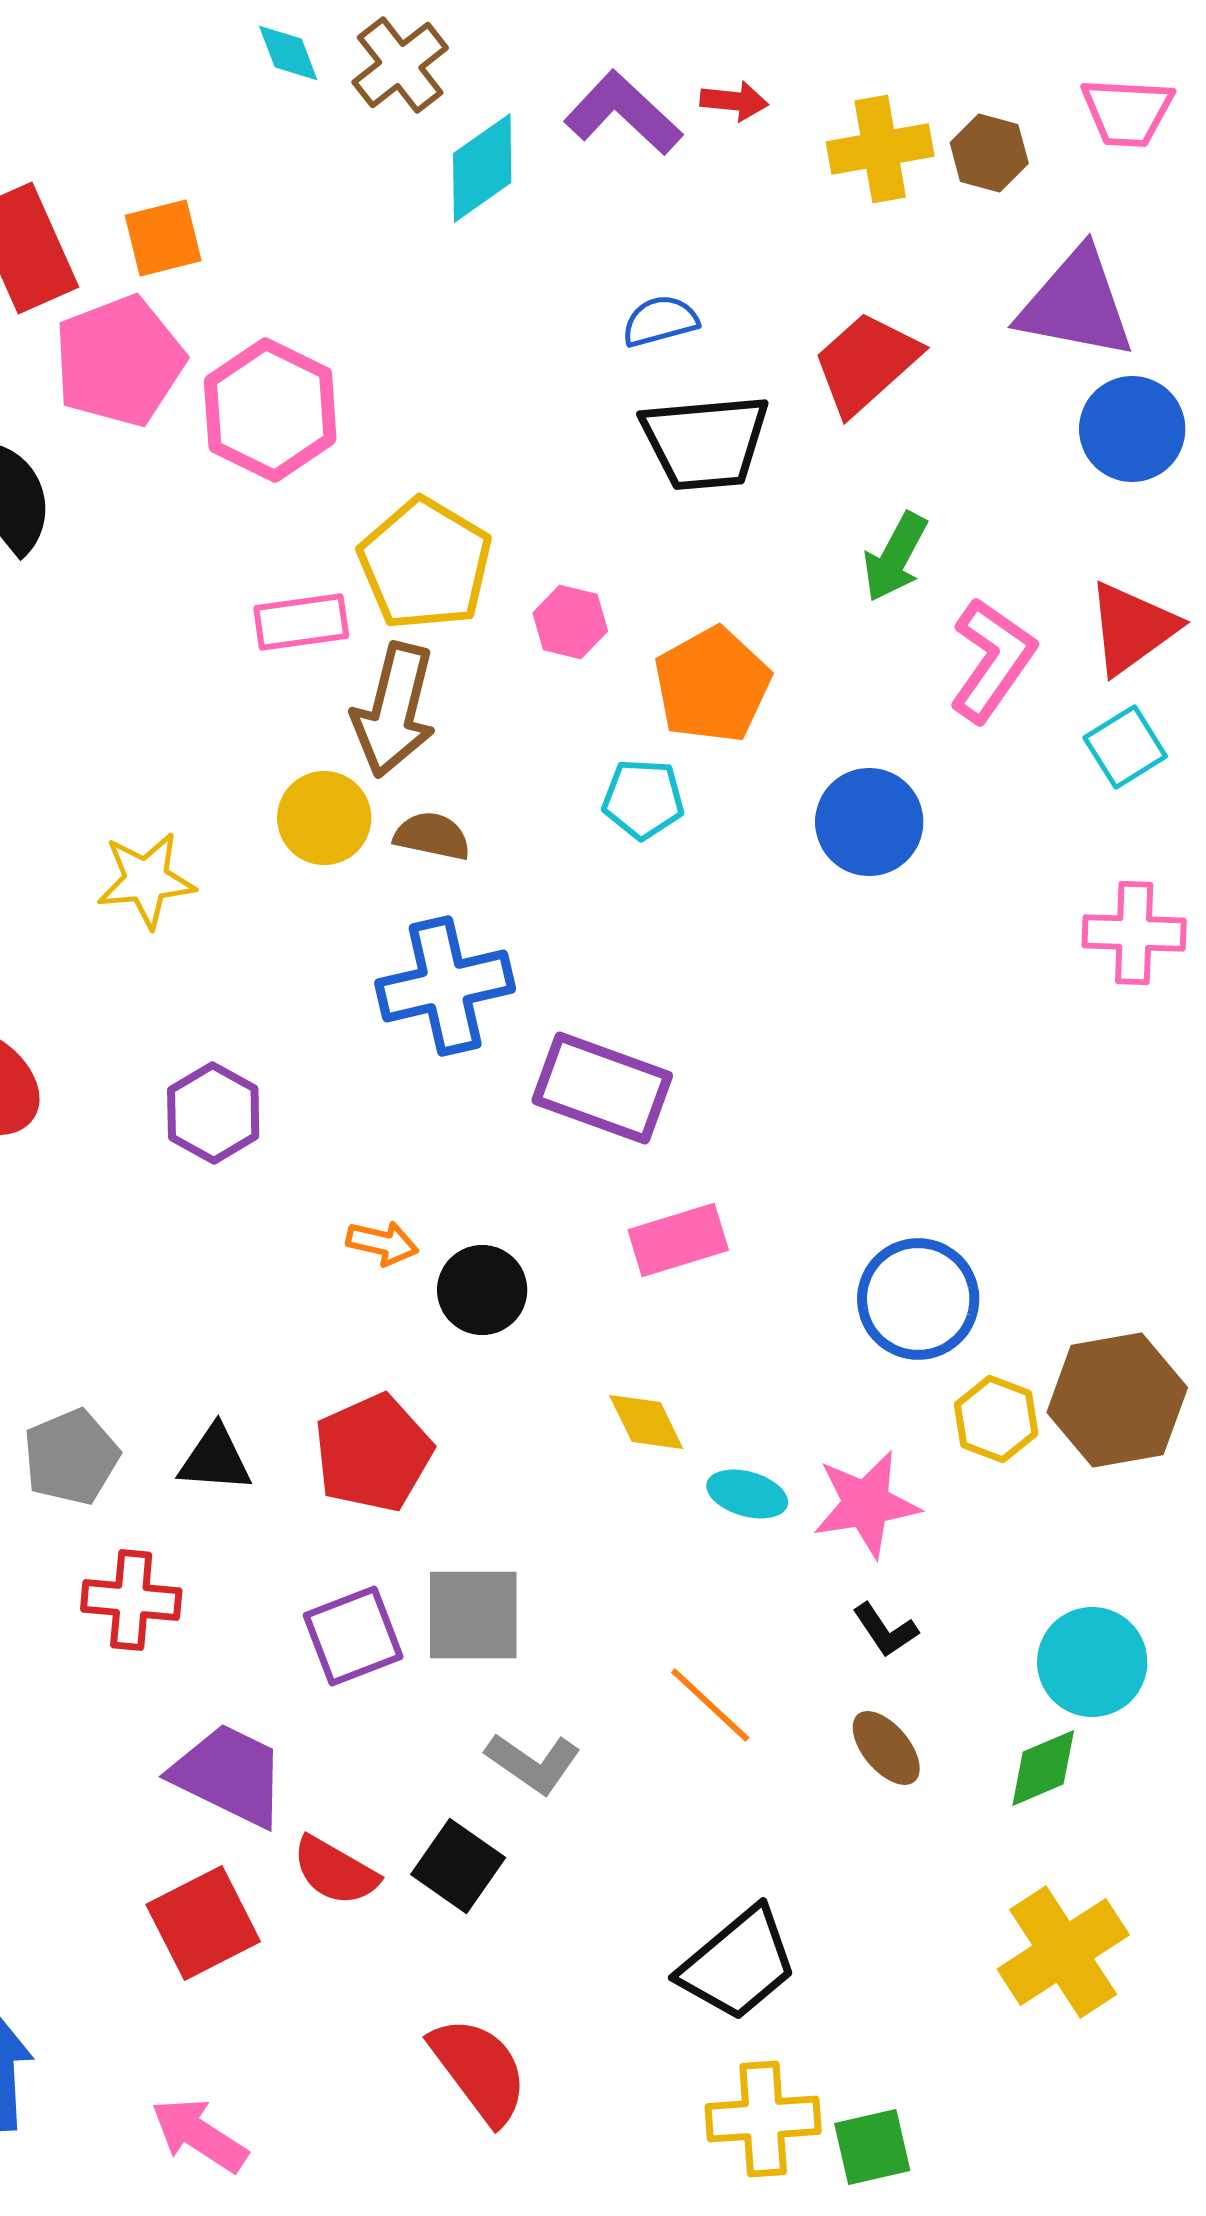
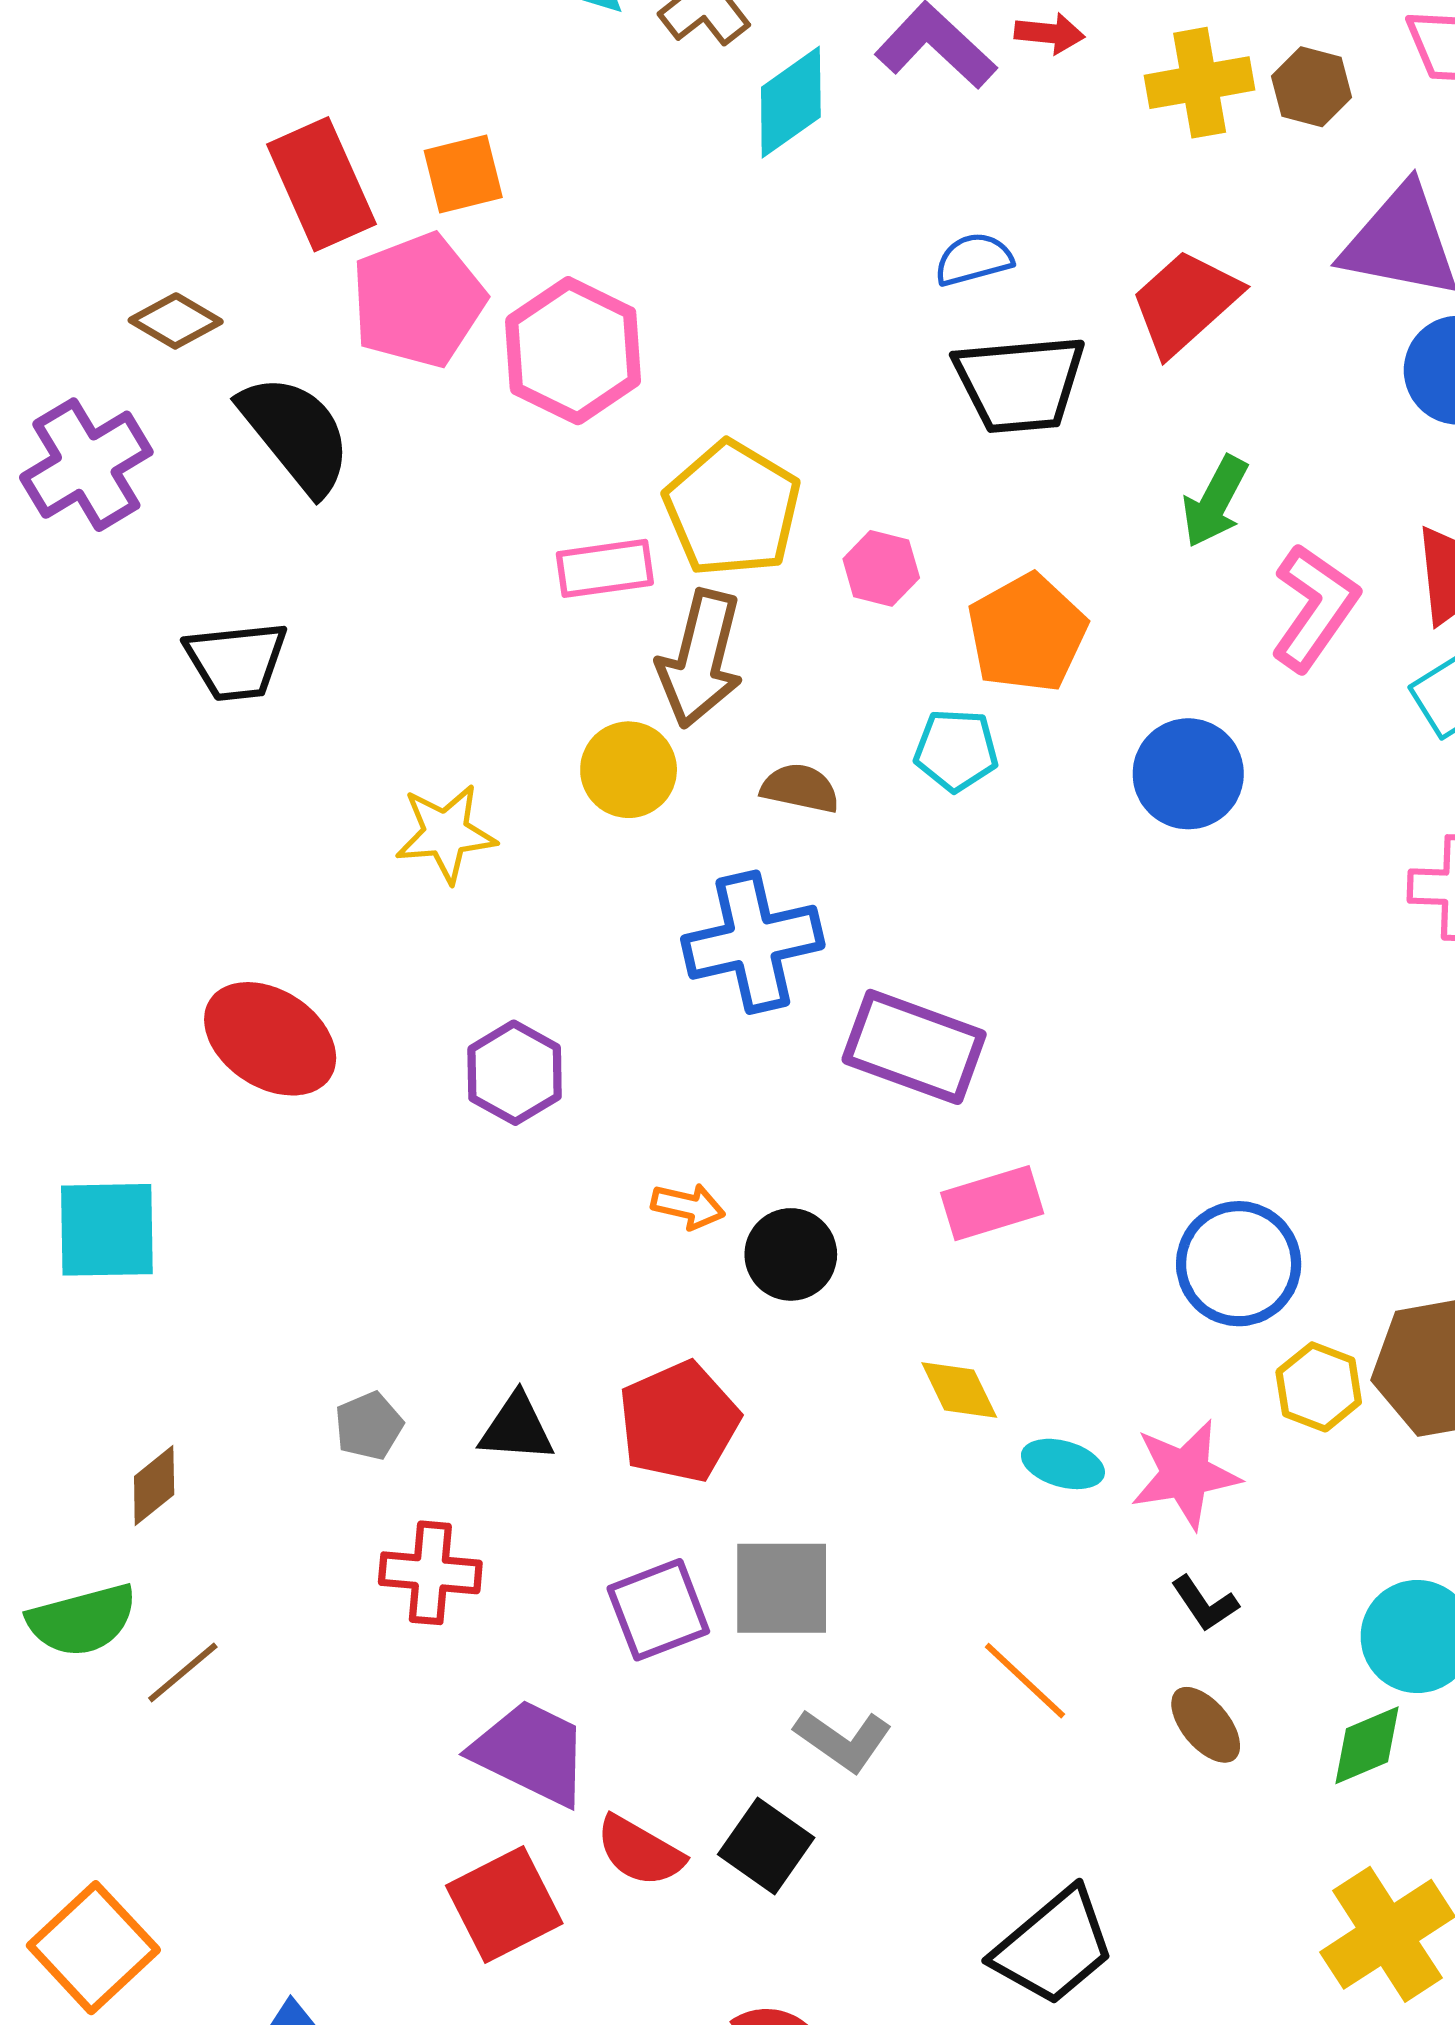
brown semicircle: (432, 836) -> (800, 788), moved
gray pentagon: (71, 1457) -> (369, 1426), size x0.7

